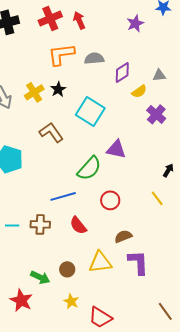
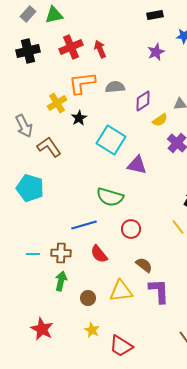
yellow cross: (34, 92) -> (57, 103), moved
brown L-shape: (51, 132) -> (49, 147), moved
purple triangle: (116, 149) -> (137, 165), moved
green semicircle: (89, 168) -> (110, 197), turned 64
brown semicircle: (123, 236) -> (144, 265), turned 60
green arrow: (40, 277) -> (61, 281), moved, turned -102

